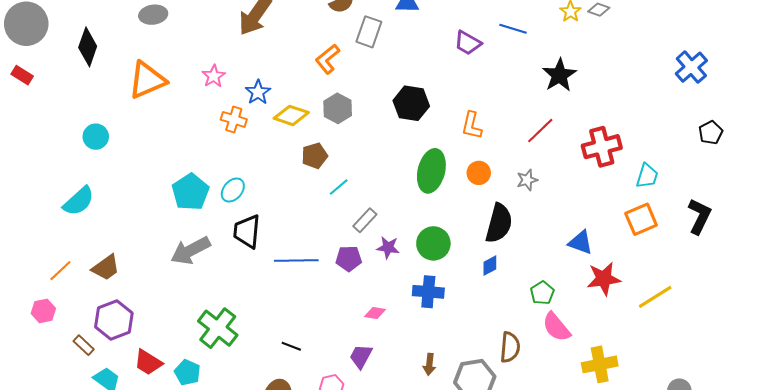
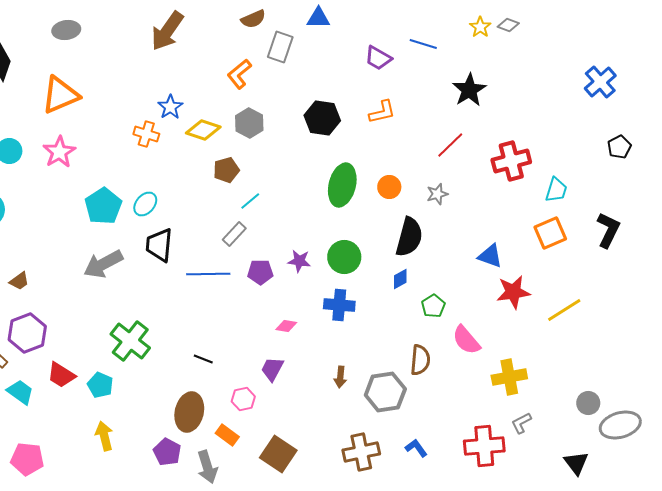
pink star: (214, 76) -> (59, 152), moved, size x1.4
orange L-shape: (472, 126) -> (382, 112), moved, turned -116
gray rectangle: (365, 220) -> (234, 234), moved
brown trapezoid: (106, 268) -> (19, 281), size x0.7
green pentagon: (542, 293) -> (433, 306), moved

